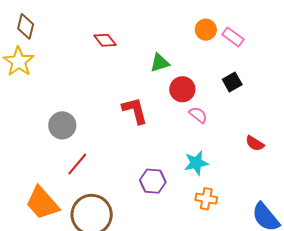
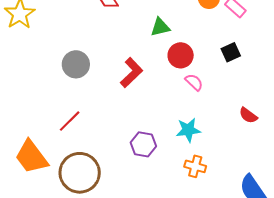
red L-shape: (135, 111) -> (131, 73), turned 56
gray circle: (62, 125) -> (76, 64), moved

